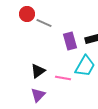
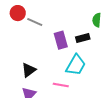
pink line: (63, 78) -> (61, 85), moved

